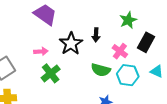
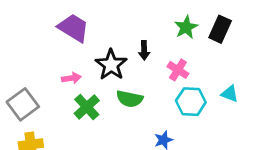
black rectangle: (146, 42) -> (220, 29), moved
green semicircle: (101, 70) -> (130, 99), moved

